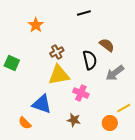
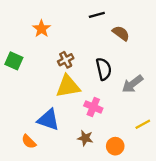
brown semicircle: (107, 45) -> (121, 33), moved
green square: (12, 63) -> (14, 61), moved
orange circle: (110, 123) -> (115, 146), moved

